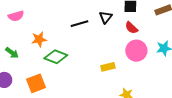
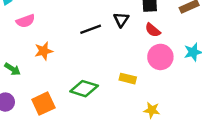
pink semicircle: (16, 16) -> (26, 21), moved
green diamond: (56, 57) -> (84, 89), moved
yellow rectangle: (108, 67) -> (128, 79), turned 32

